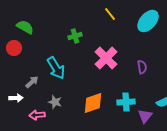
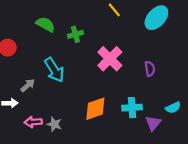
green semicircle: (25, 27) -> (45, 24), moved
gray star: (55, 102) -> (54, 124), moved

